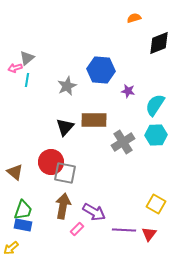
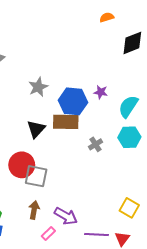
blue hexagon: (101, 70) -> (73, 101), moved
gray cross: (123, 142) -> (95, 144), size x0.6
brown arrow: (63, 206) -> (34, 210), size x0.7

